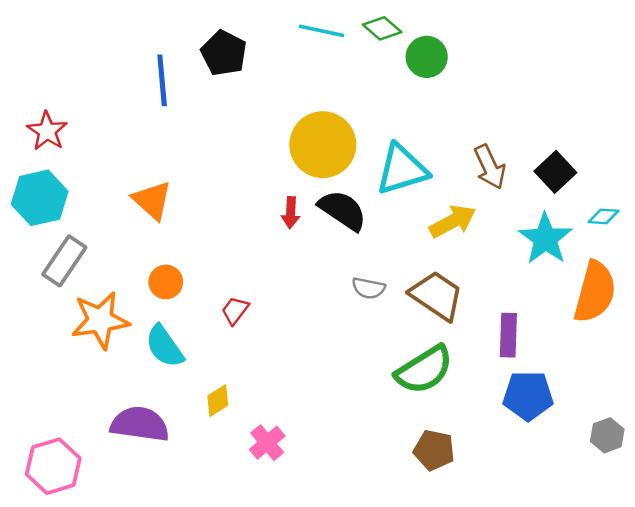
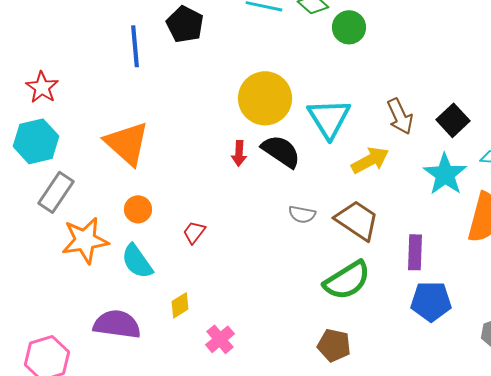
cyan triangle: (402, 169) -> (329, 118), turned -45
orange triangle: (152, 200) -> (127, 143), size x1.4
brown pentagon: (434, 450) -> (334, 345), moved

